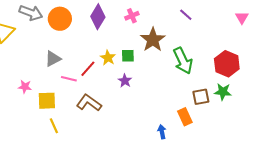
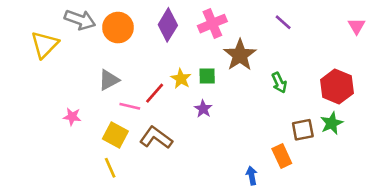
pink cross: (132, 16) -> (212, 24), size x1.5
green arrow: (183, 61) -> (279, 83), size x0.6
green star: (223, 92) -> (332, 123), turned -30
yellow square: (47, 101) -> (115, 135), moved, turned 30

